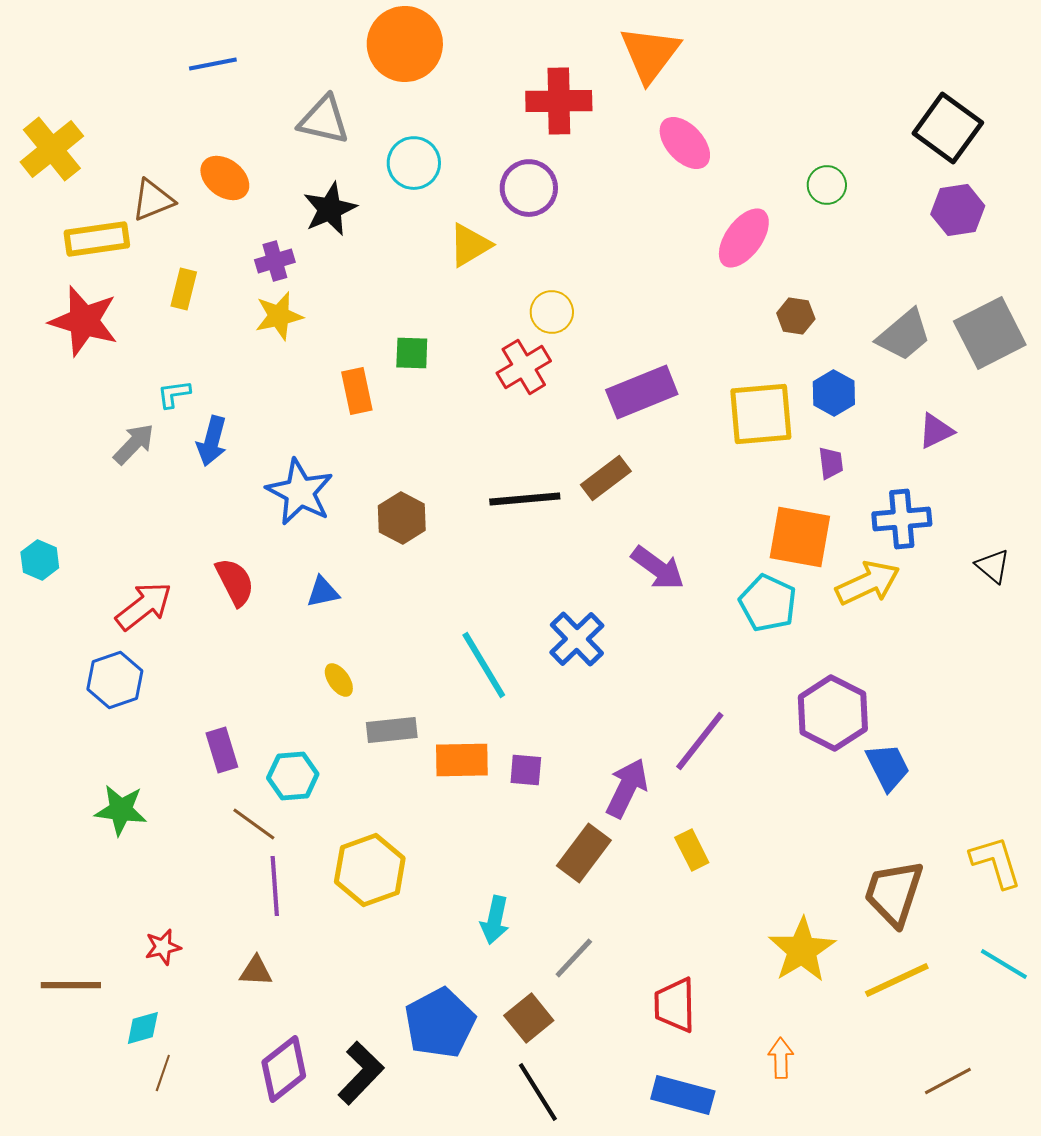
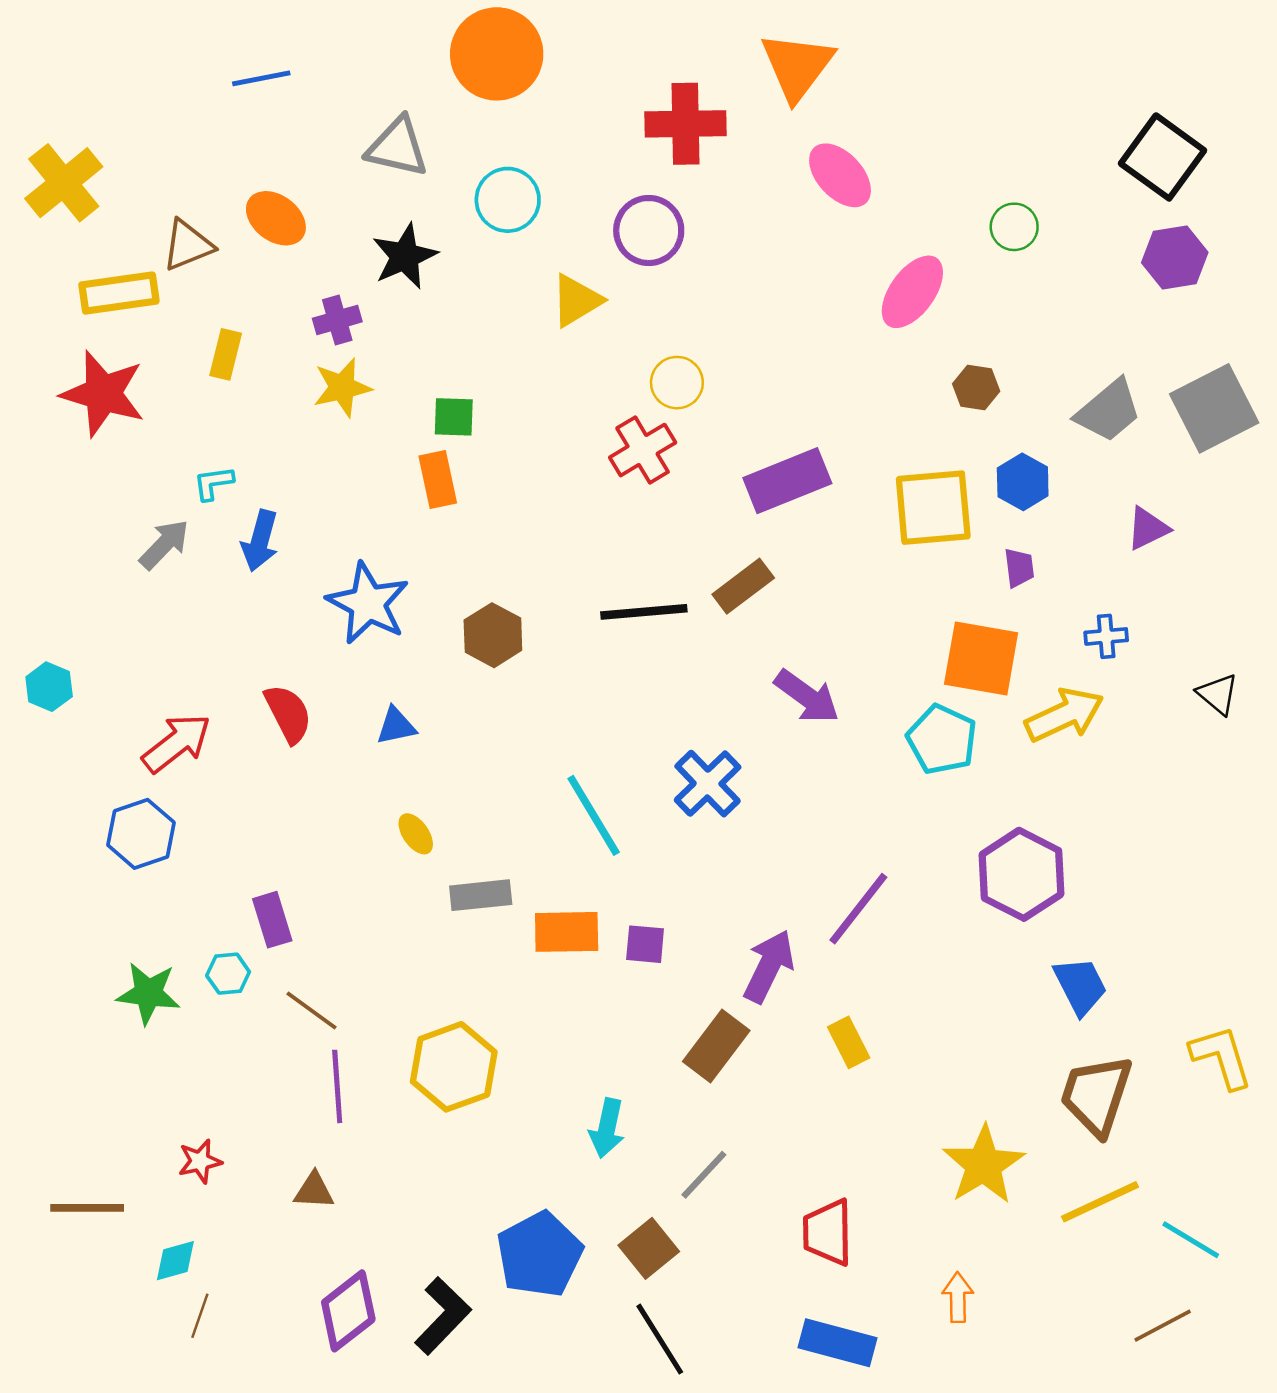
green square: (412, 353) -> (454, 417), moved
blue cross: (902, 519) -> (1106, 636), size x0.6
blue trapezoid: (888, 767) -> (1080, 986), moved
cyan hexagon: (293, 776) -> (228, 974), moved, size x0.7
cyan line: (1004, 964) -> (1191, 1240), moved

